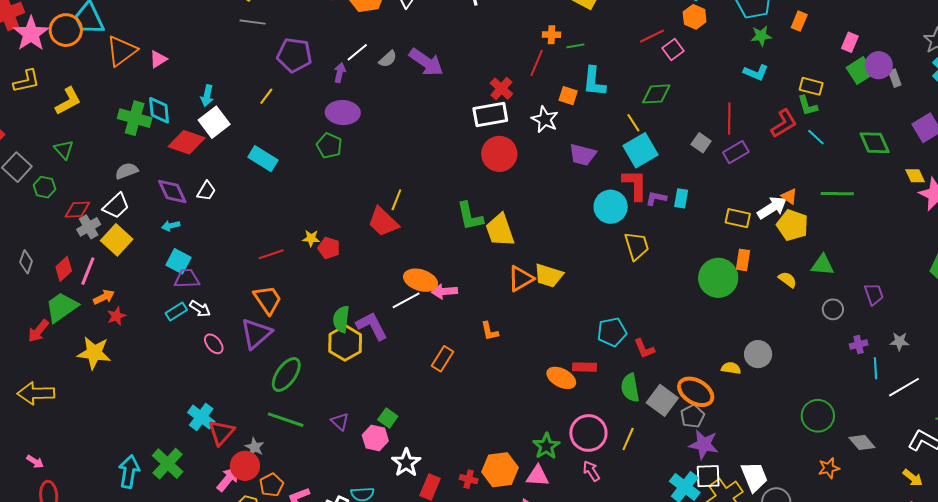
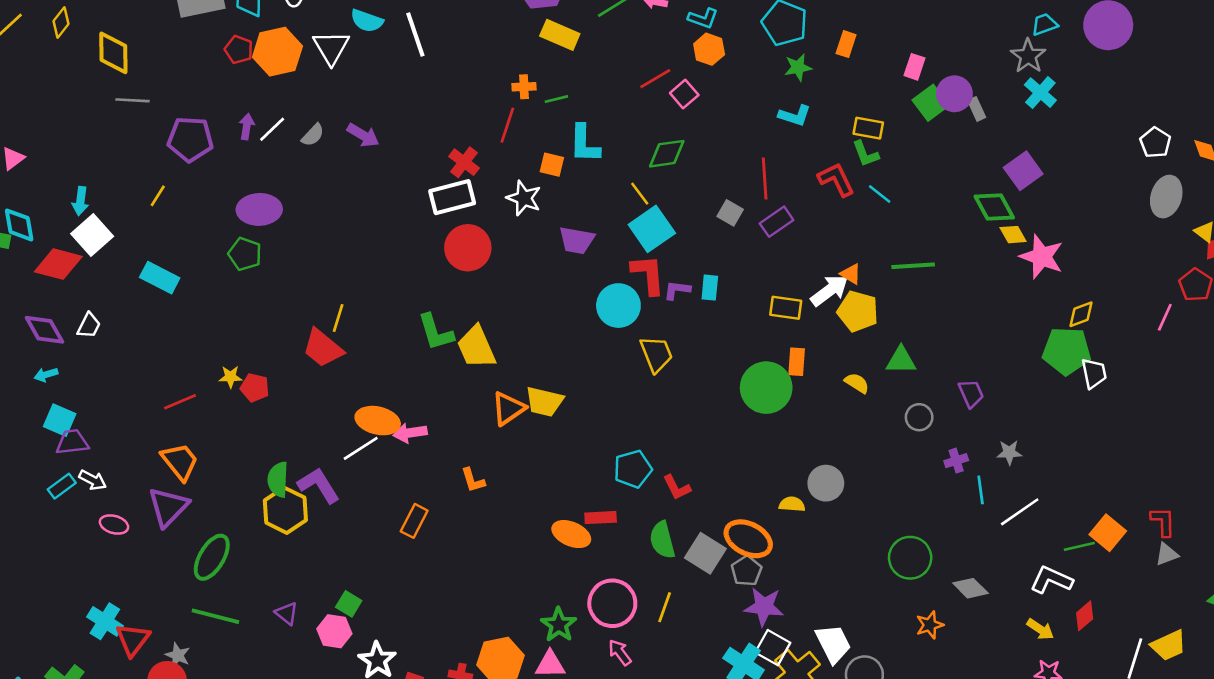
purple arrow: (426, 62) -> (363, 135), size x0.7
purple arrow: (340, 73) -> (247, 127), moved
red L-shape: (784, 123) -> (836, 179), turned -80
green diamond: (875, 143) -> (994, 207), moved
pink ellipse: (214, 344) -> (114, 524), turned -30
white square: (708, 476) -> (773, 648), turned 36

